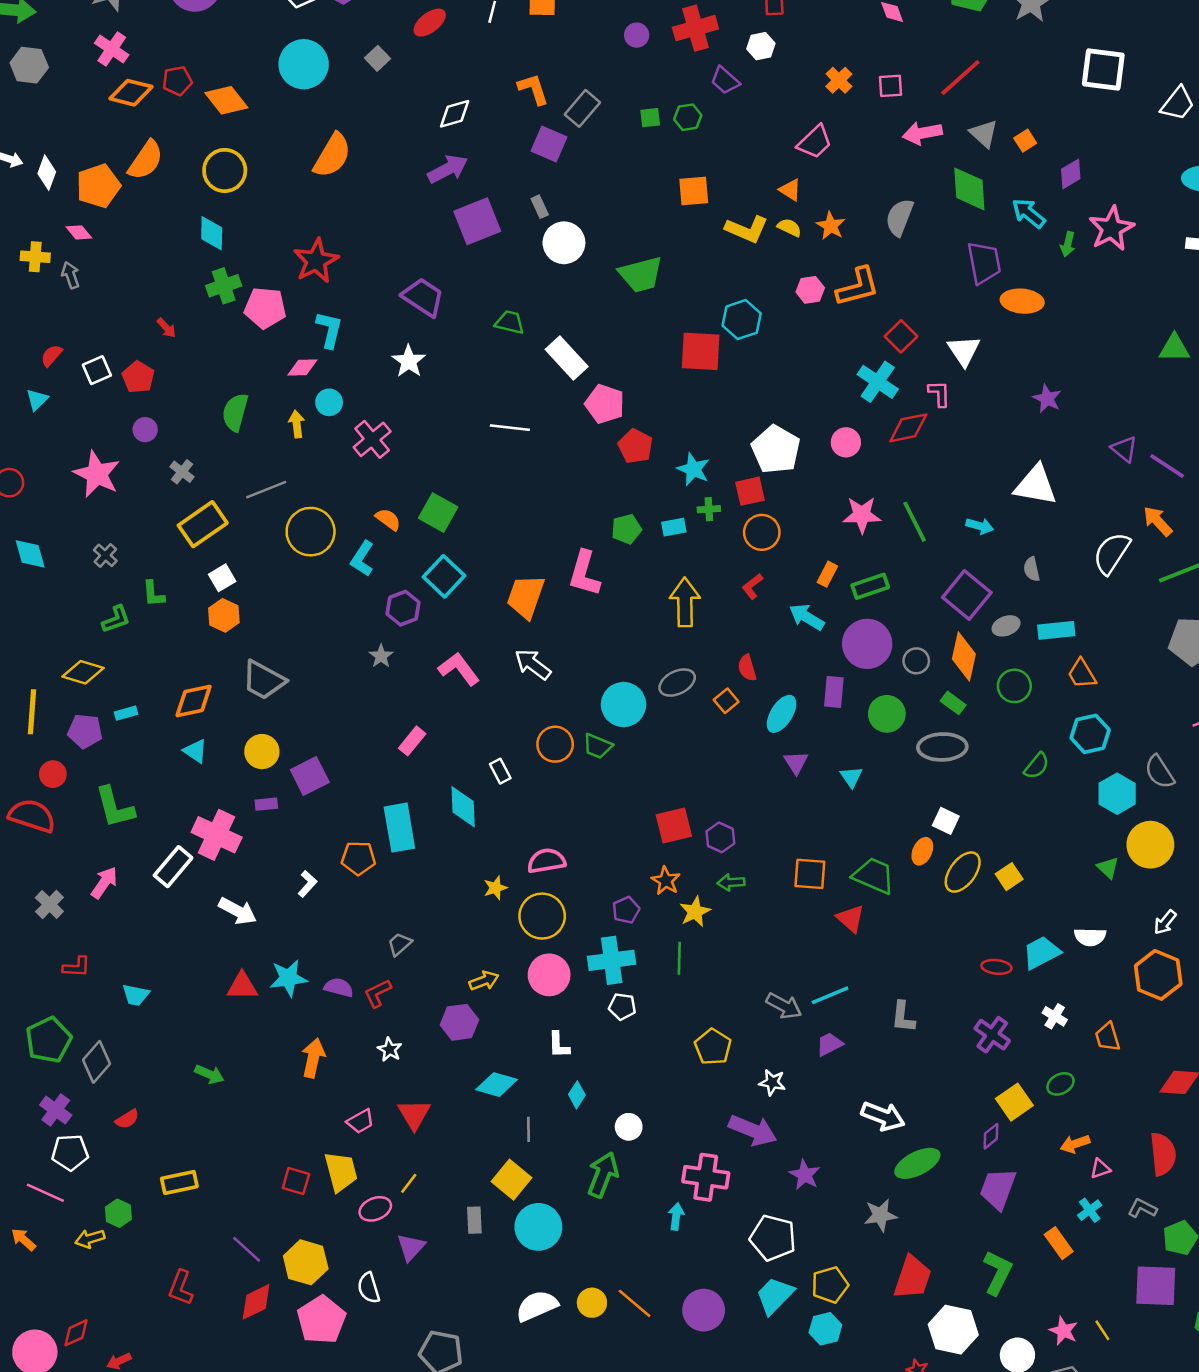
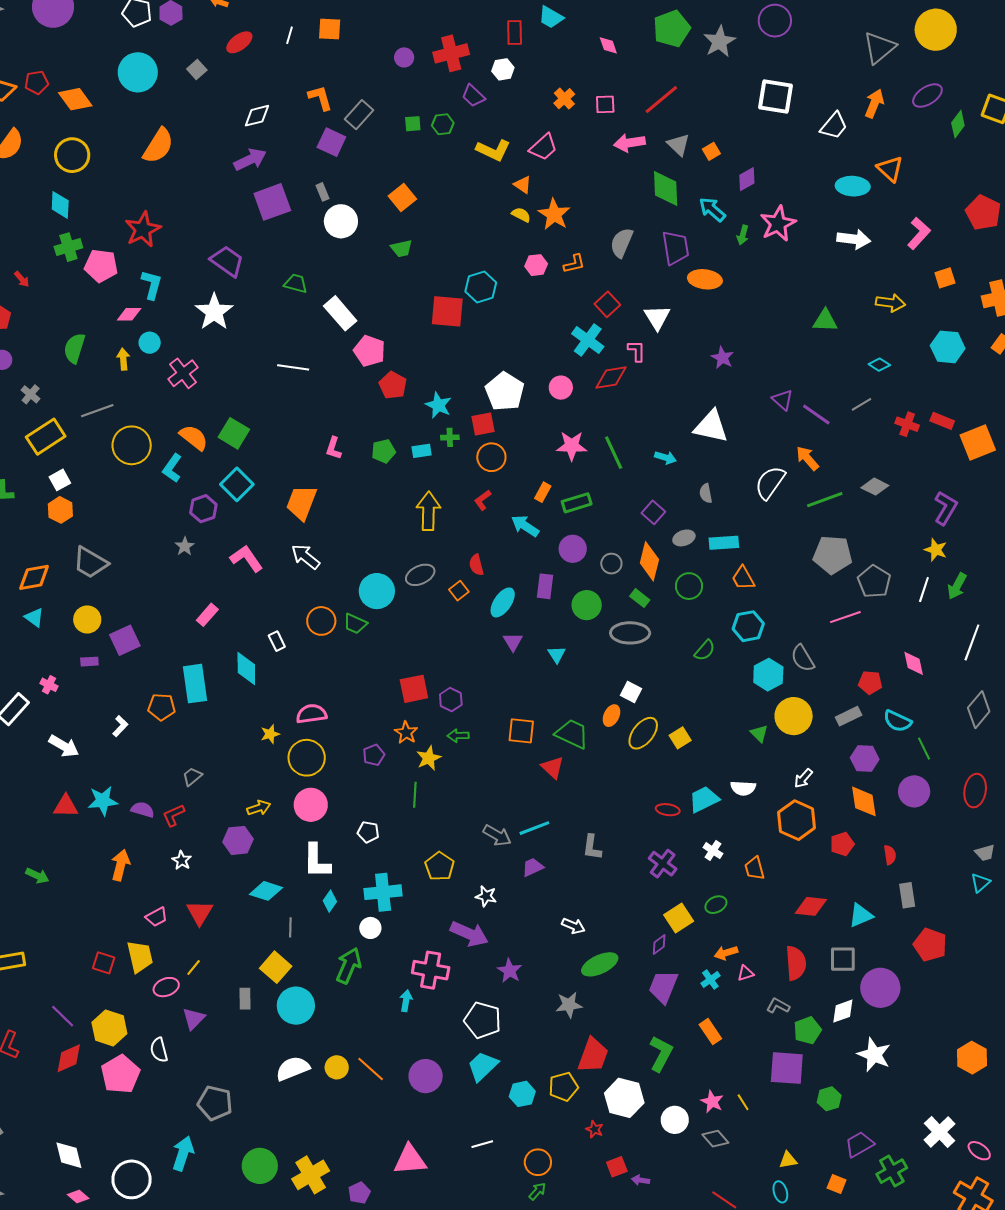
orange square: (694, 191) -> (402, 197), moved, turned -36
gray semicircle: (900, 217) -> (622, 243), moved
orange star: (831, 226) -> (554, 214), size x1.4
yellow L-shape: (747, 229) -> (493, 150), moved
green trapezoid: (641, 274) -> (401, 248), size x0.6
orange L-shape: (858, 287) -> (574, 264), size x0.6
white star: (409, 361) -> (214, 312), size x1.4
orange semicircle: (388, 519) -> (194, 438), size x1.4
pink L-shape: (584, 573) -> (334, 448), moved, size x0.6
purple square: (967, 595) -> (653, 512), size x0.6
purple circle: (867, 644) -> (573, 549), size x0.7
pink cross: (217, 835) -> (49, 685), size x0.5
cyan cross: (612, 960) -> (383, 892), moved
white L-shape: (559, 1045) -> (317, 861), size x1.6
white arrow: (883, 1116) -> (573, 926), size x0.7
cyan cross: (1090, 1210) -> (710, 980), moved
yellow pentagon: (830, 1285) -> (563, 1087), moved

